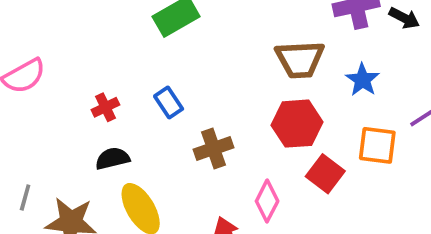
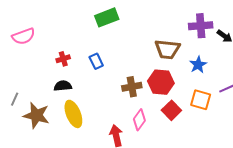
brown cross: (213, 148) -> (132, 87), moved

